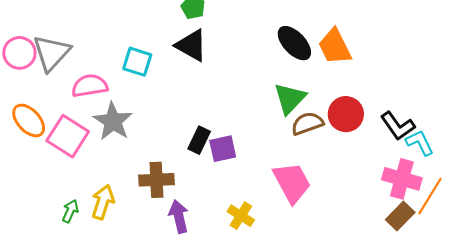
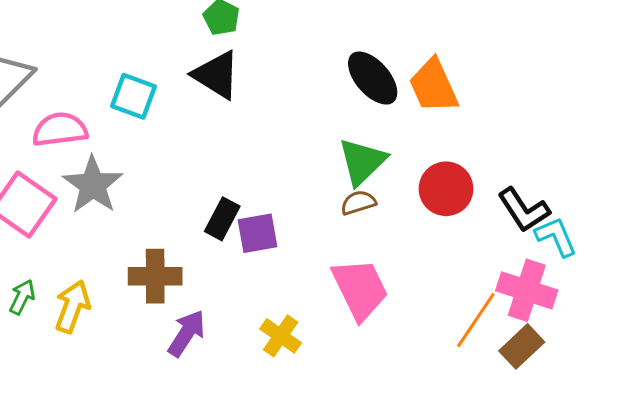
brown semicircle: (307, 123) -> (358, 203), moved, size x0.7
orange line: (430, 196) -> (476, 320), moved
green arrow: (70, 211) -> (22, 297), moved
purple arrow: (179, 216) -> (187, 333), turned 44

